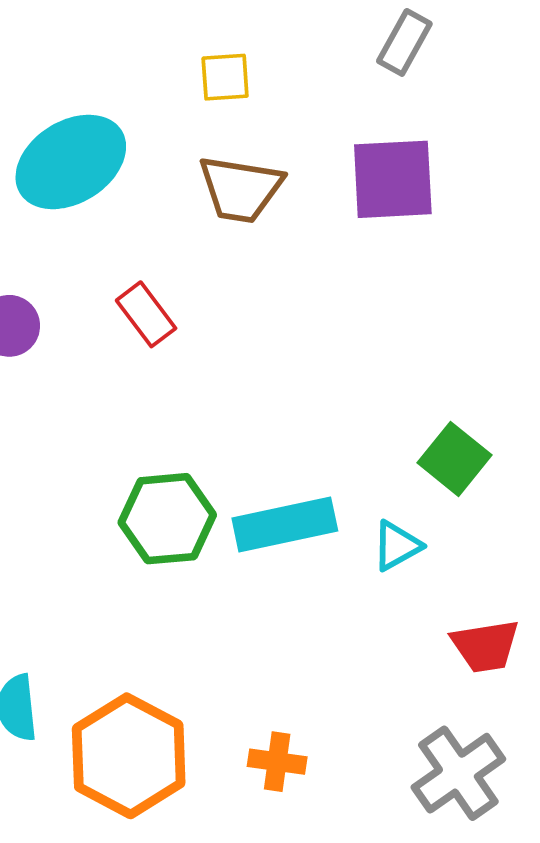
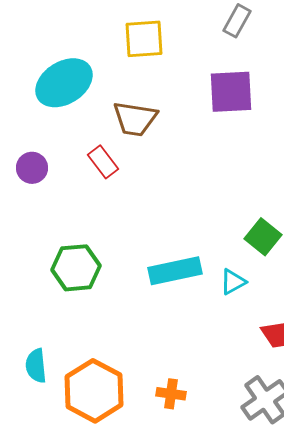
yellow square: (225, 77) -> (144, 39), size x1.5
brown trapezoid: (240, 189) -> (135, 119), moved
green hexagon: (167, 519) -> (76, 268), moved

